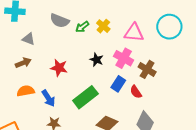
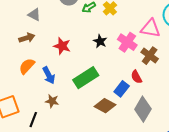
pink triangle: (134, 33) -> (150, 28), moved
blue rectangle: (118, 84) -> (122, 89), moved
orange semicircle: (26, 91) -> (27, 66), turned -42

